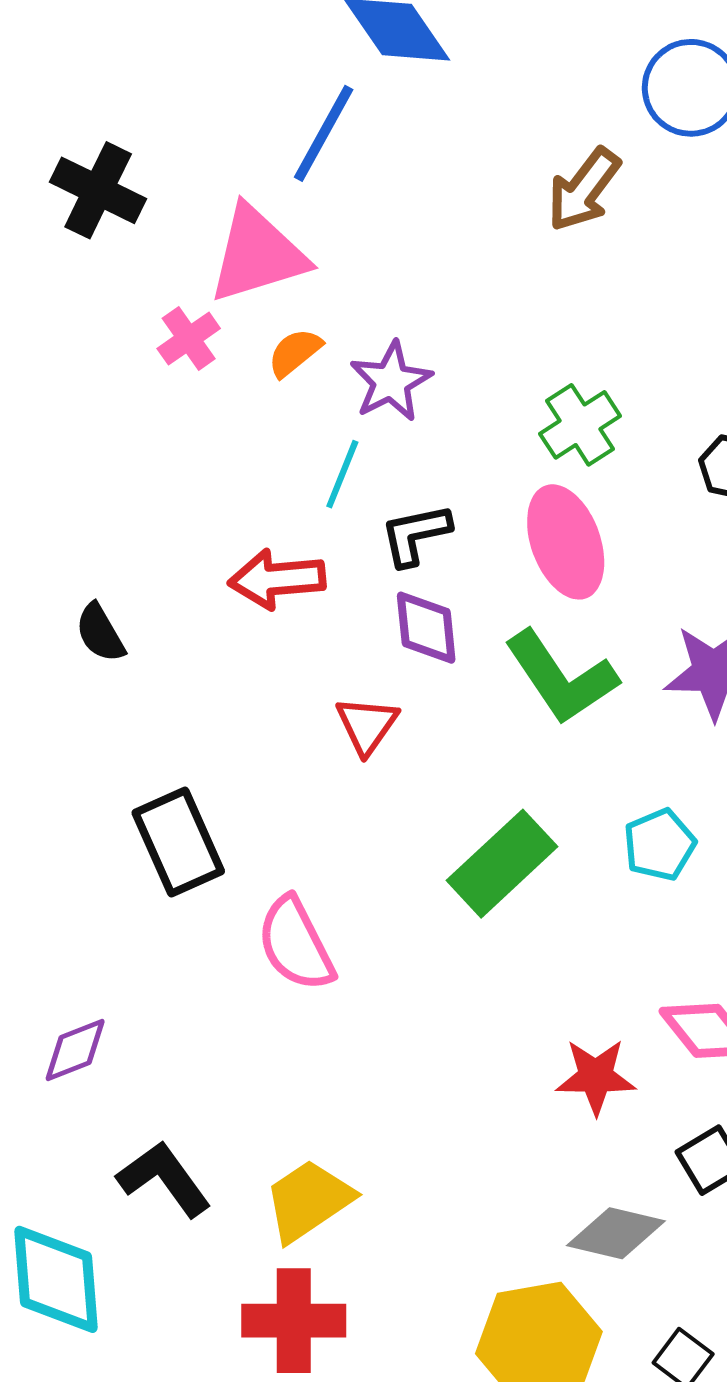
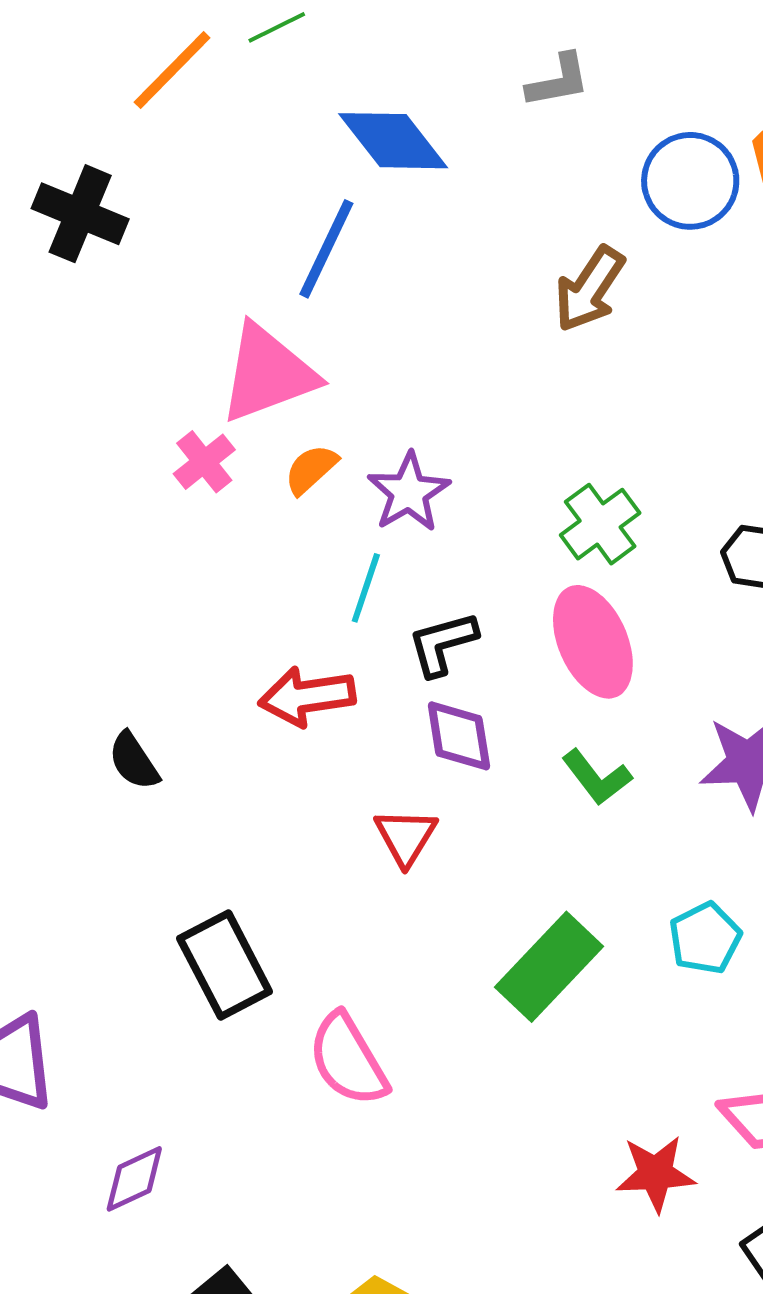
black cross: (98, 190) -> (80, 214), moved
green L-shape: (561, 677) -> (597, 777), size x0.6

